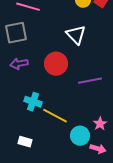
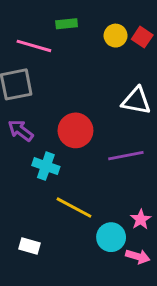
white triangle: (76, 35) -> (136, 101), moved, turned -35
purple arrow: (19, 64) -> (21, 130), turned 48
cyan cross: (33, 102) -> (46, 166), moved

